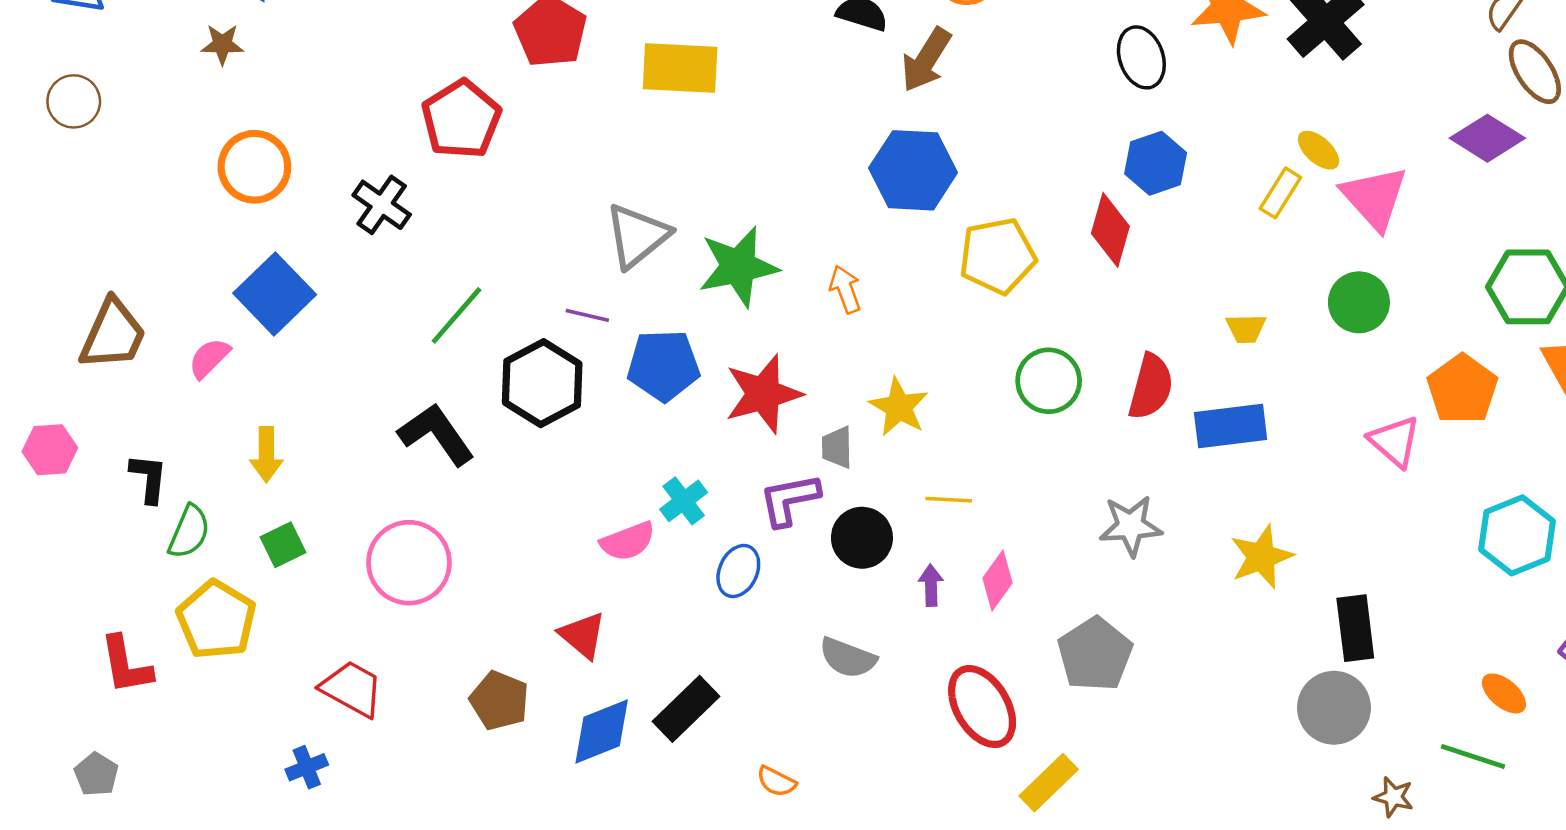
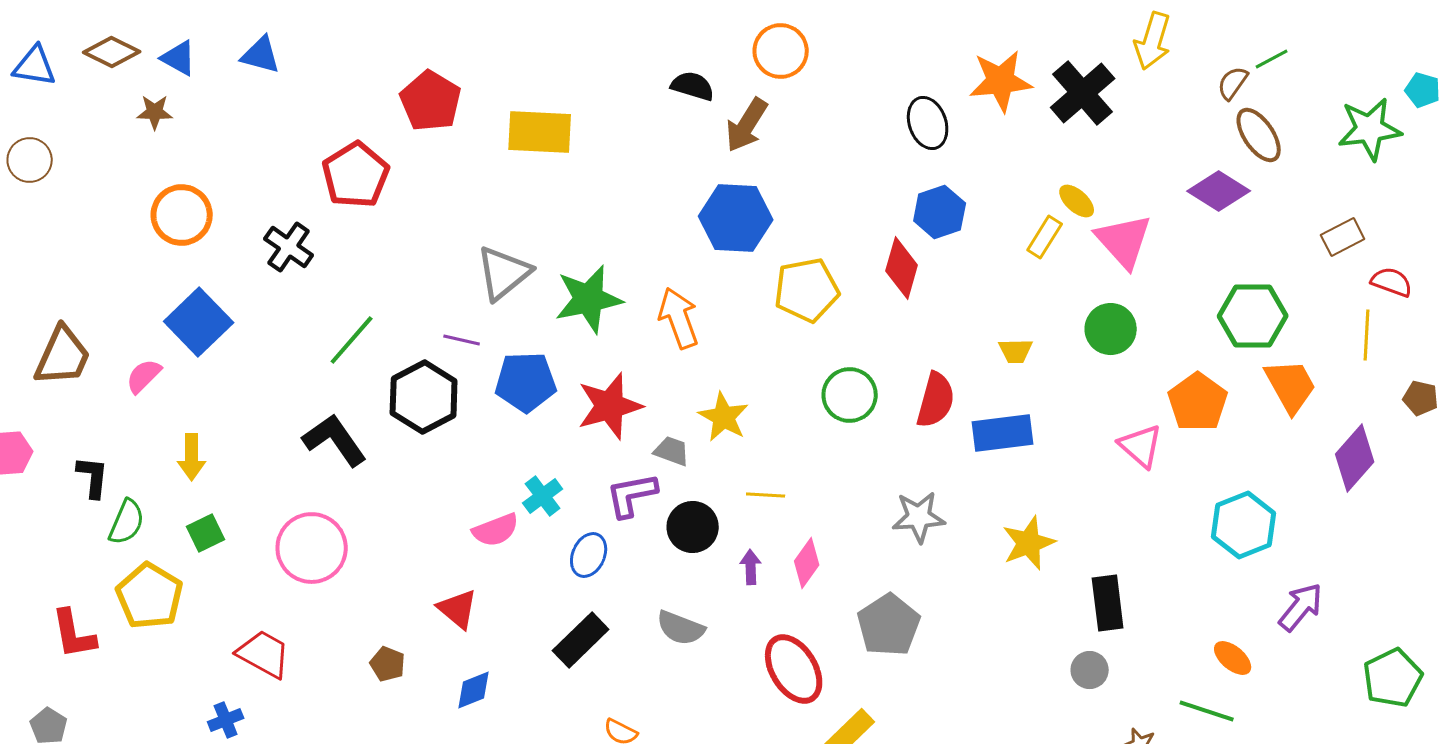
orange arrow: (845, 289) -> (679, 318), size x1.5
gray trapezoid: (837, 447) -> (672, 451), turned 111
brown pentagon: (499, 701) -> (388, 664), size x0.7
gray circle: (1334, 708) -> (1090, 670), size x0.6
black rectangle: (686, 709) -> (581, 640), moved
blue diamond: (602, 732) -> (474, 690), size x0.7

